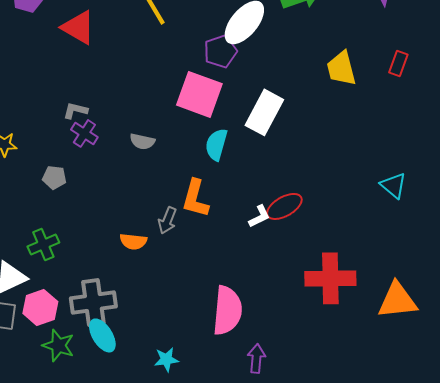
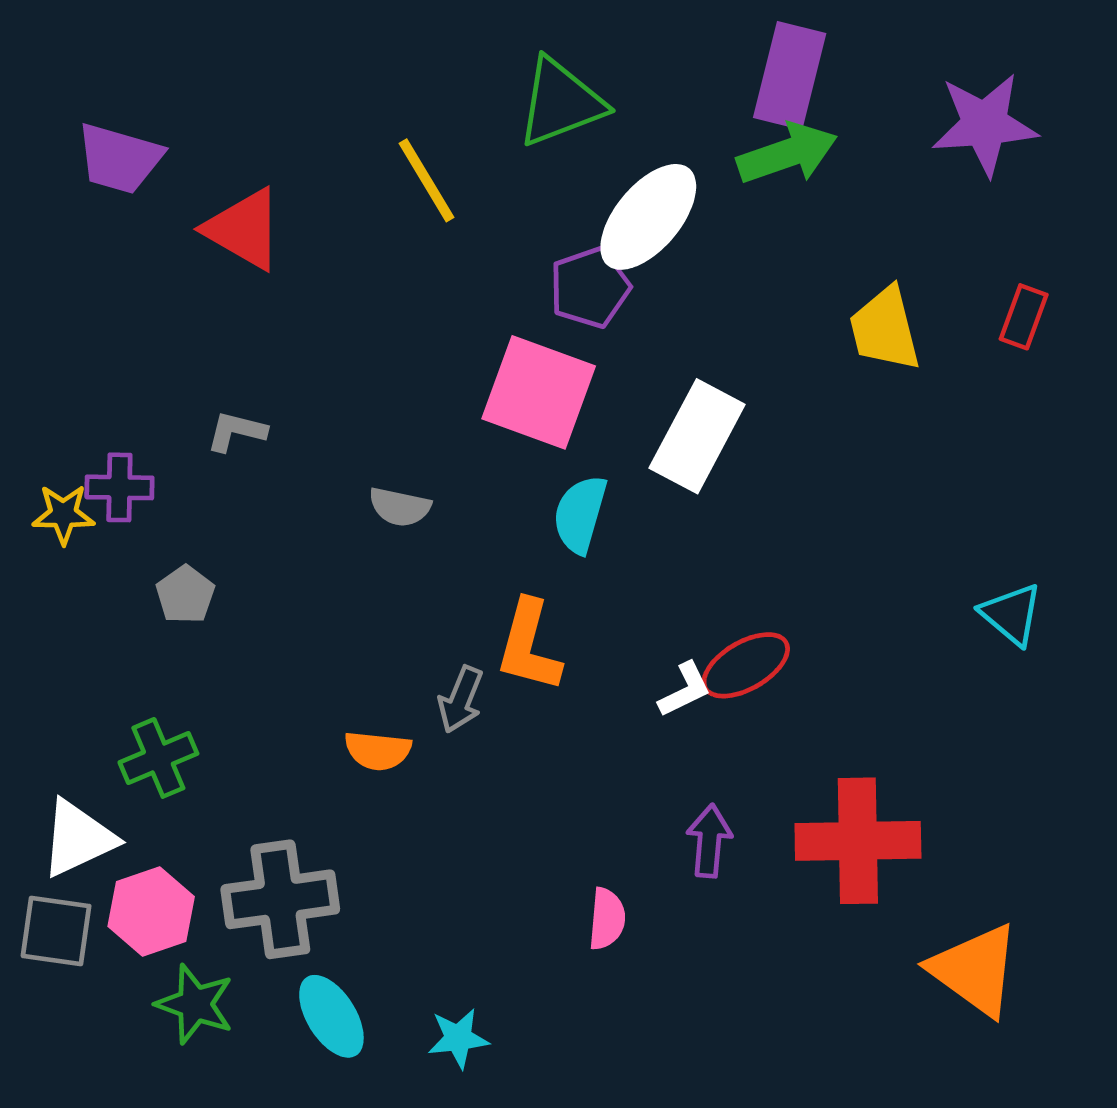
purple cross: (84, 133) -> (119, 487), moved, turned -32
gray pentagon: (54, 177) -> (185, 595), turned 30
orange triangle: (397, 300) -> (975, 970), moved, turned 42
pink semicircle: (227, 310) -> (607, 919), size x0.5
cyan ellipse: (102, 335) -> (331, 1016), moved
purple arrow: (256, 358) -> (709, 841), moved

